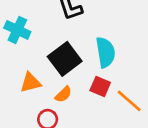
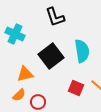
red square: (100, 87) -> (76, 88), moved
orange semicircle: (63, 94) -> (19, 95), moved

